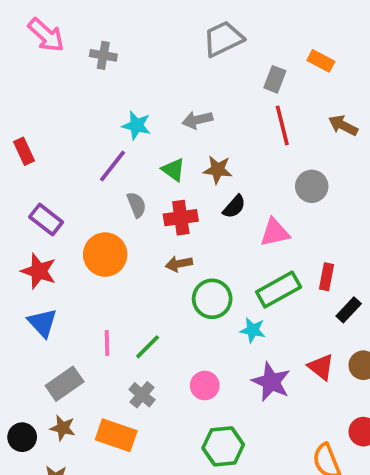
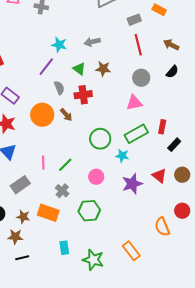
gray rectangle: (275, 79) -> (134, 20), turned 48
gray circle: (312, 186) -> (141, 78), moved
black semicircle: (234, 207) -> (172, 72), moved
brown arrow: (179, 264) -> (66, 115), moved, turned -120
purple star: (271, 382) -> (132, 184), turned 30
pink circle: (205, 386) -> (96, 177), moved
brown star: (63, 428) -> (23, 217), moved
green hexagon: (223, 446) -> (89, 211), moved

